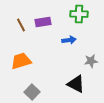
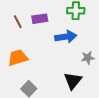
blue arrow: (69, 40) -> (66, 37), size x1.5
black triangle: (76, 84) -> (73, 81), turned 42

